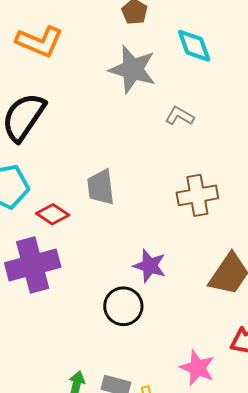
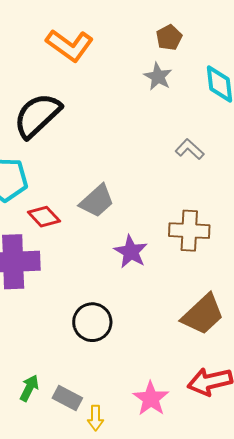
gray star: (133, 69) -> (158, 77), moved, size x0.6
gray trapezoid: (101, 187) -> (97, 201), turned -138
purple star: (150, 266) -> (131, 252), moved

